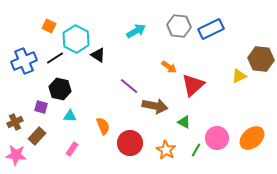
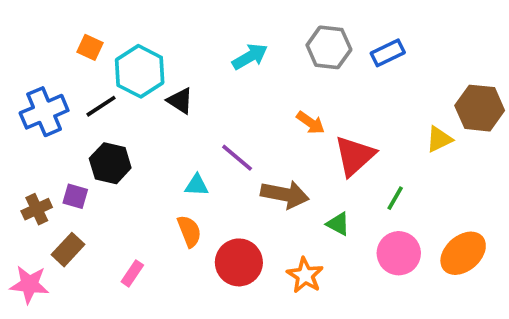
blue rectangle: (211, 29) -> (388, 53), size x0.7
cyan triangle: (70, 116) -> (197, 185), moved
brown cross: (15, 122) -> (37, 209), moved
green line: (196, 150) -> (395, 198), moved

